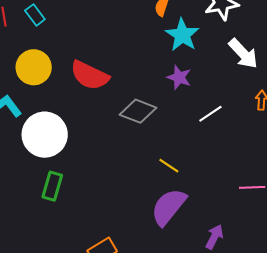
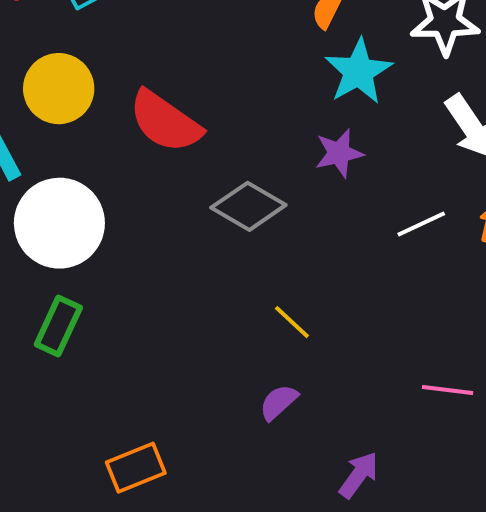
purple star: (179, 77) -> (339, 153), turned 30
white line: (210, 114) -> (421, 224), moved
purple semicircle: (169, 207) -> (279, 402), size x0.5

